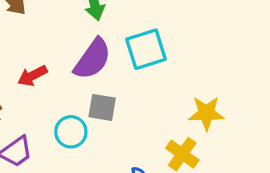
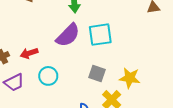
red arrow: (32, 76) -> (29, 53), moved
gray square: (102, 107) -> (97, 73), moved

